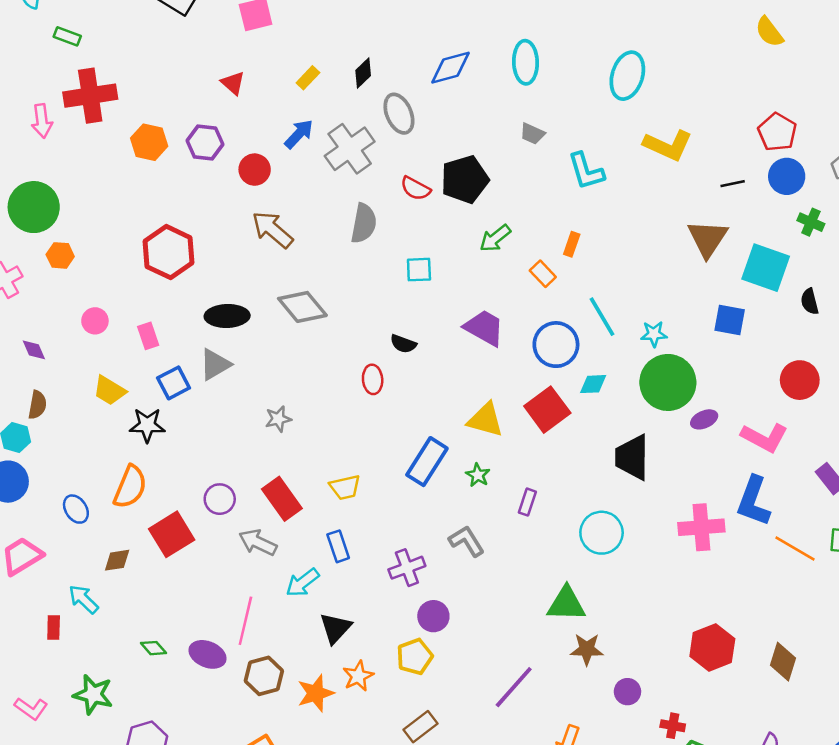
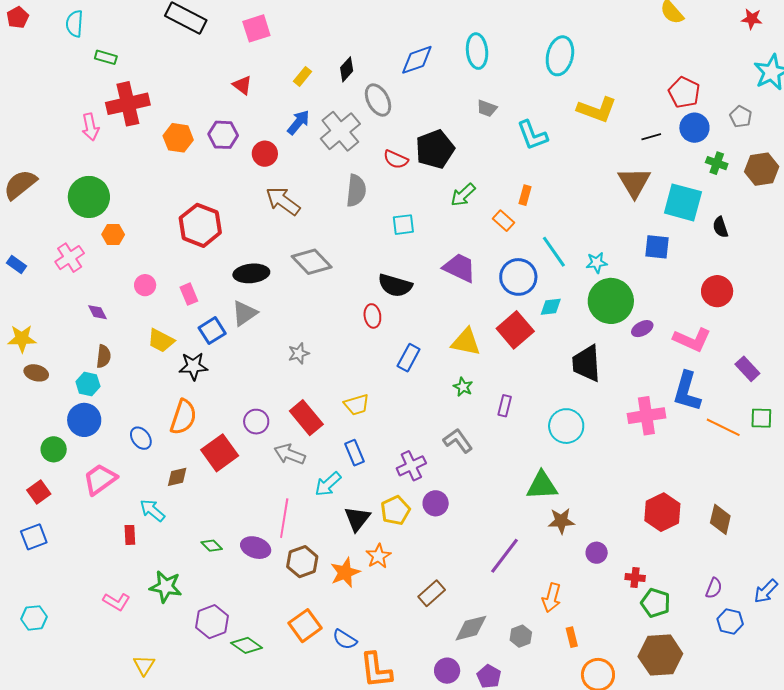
black semicircle: (403, 344) -> (395, 285), size x1.6
blue rectangle: (427, 462) -> (409, 358), moved, size x0.7
yellow pentagon: (415, 657) -> (395, 510), moved

